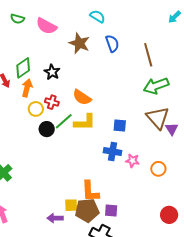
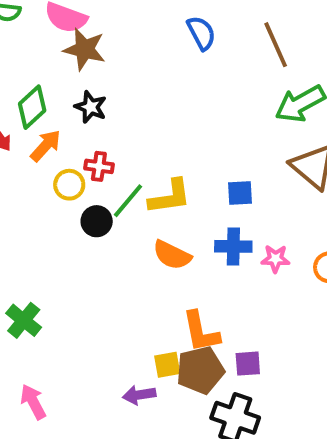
brown star: (79, 43) -> (85, 49), moved
orange arrow: (27, 88) -> (46, 146), turned 36
orange semicircle: (82, 97) -> (172, 255), moved

